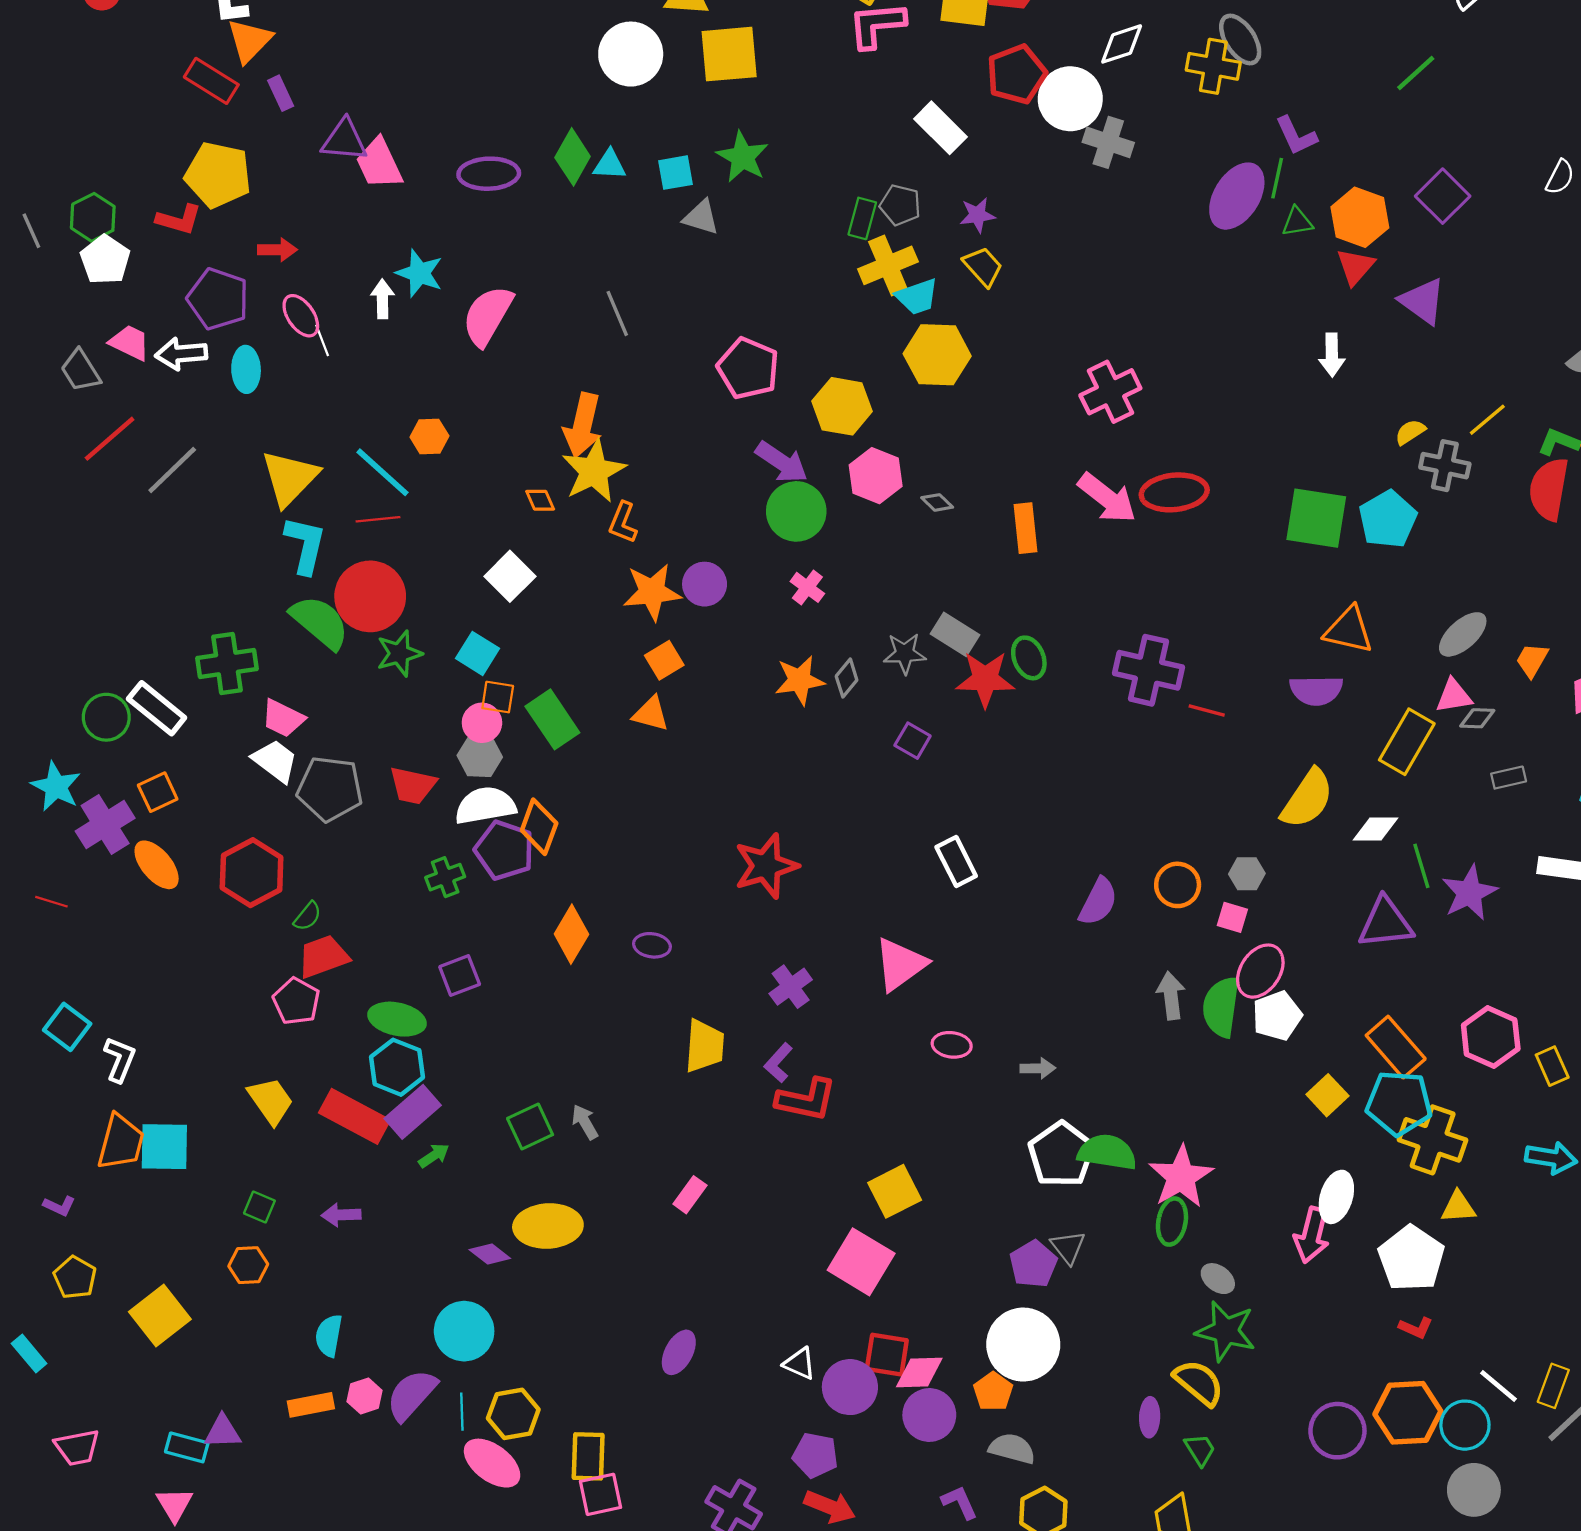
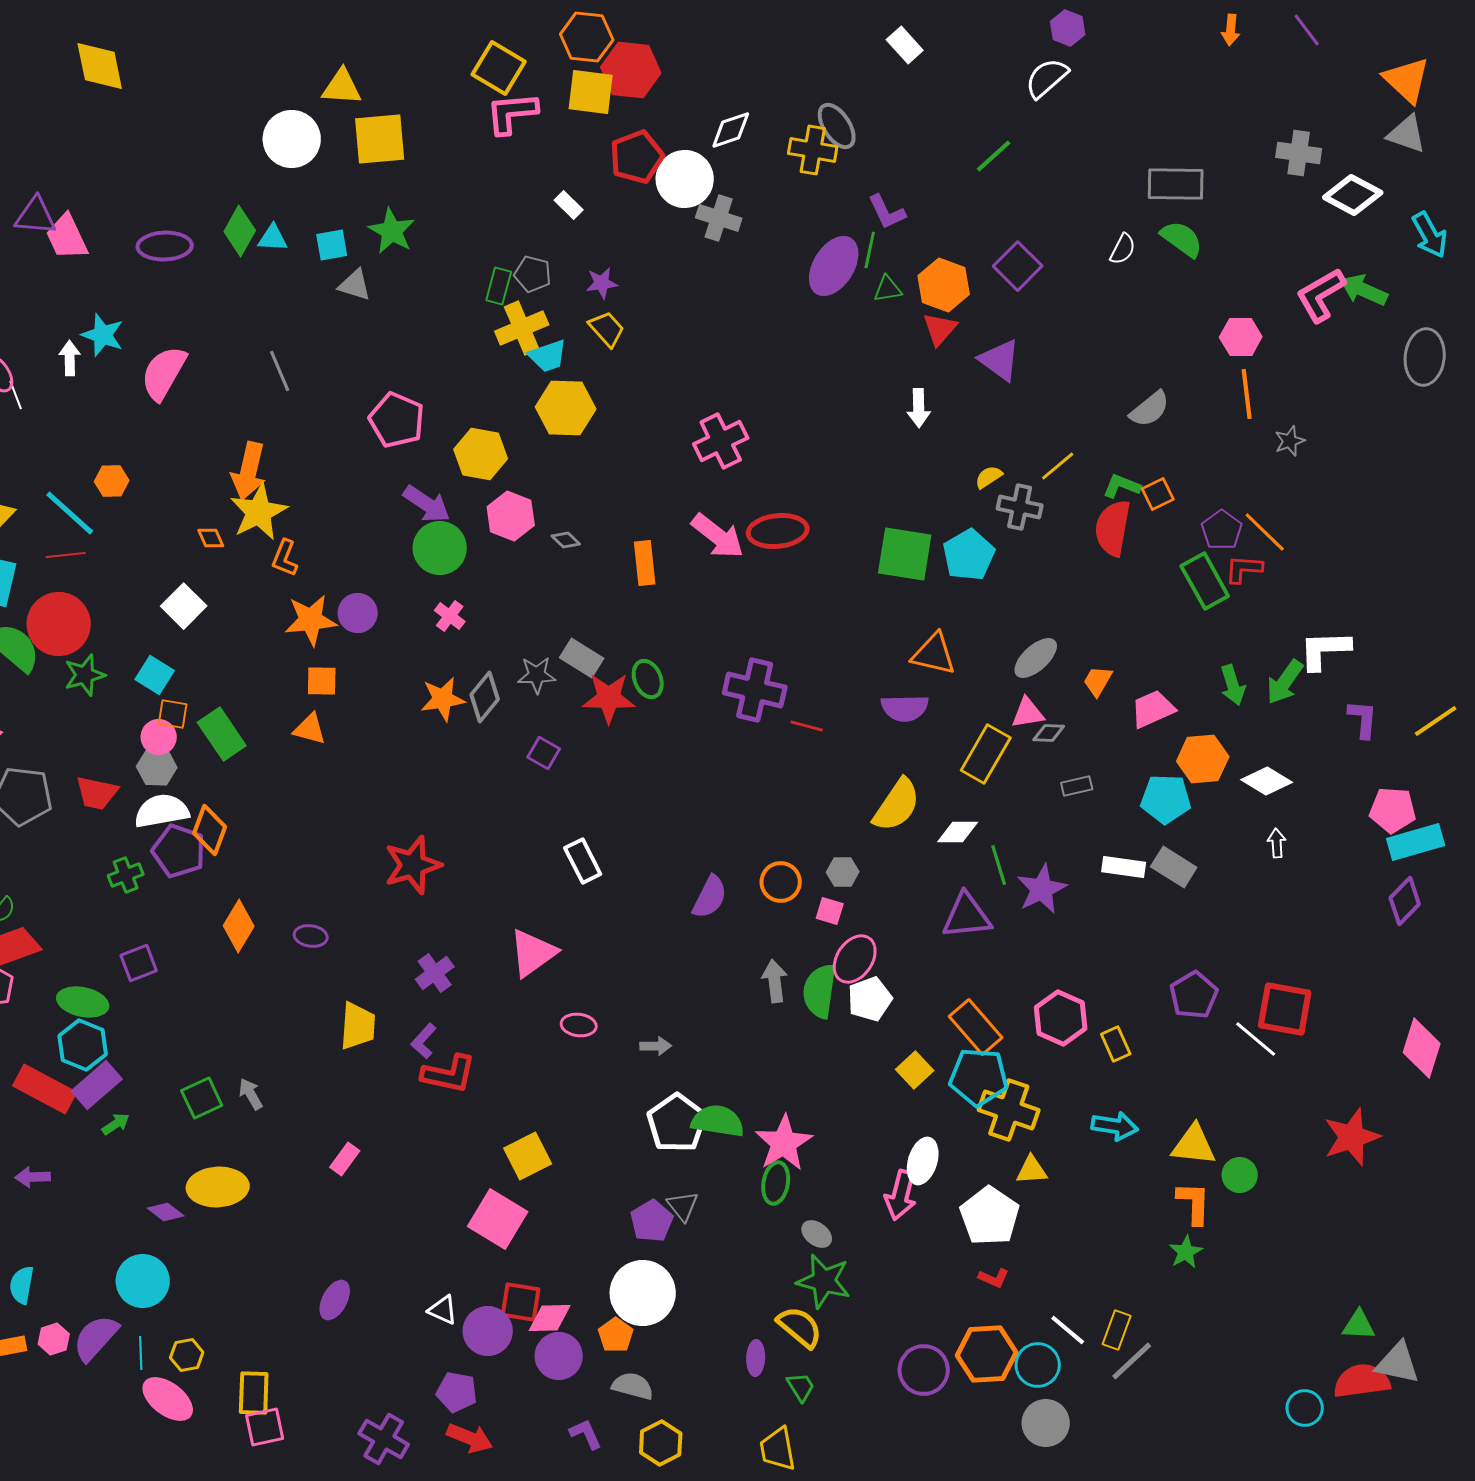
white rectangle: (940, 128) -> (569, 205), size x0.6
orange square: (664, 660) -> (322, 681), turned 32
gray diamond: (847, 678) -> (485, 697), size x1.4
yellow hexagon: (513, 1414) -> (187, 1355), size x0.7

